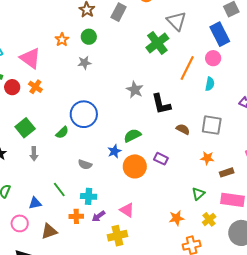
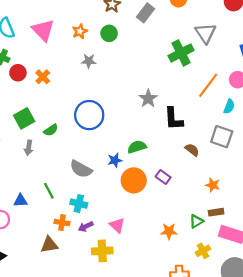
pink triangle: (30, 58) -> (43, 30), moved
gray star: (84, 63) -> (89, 61), moved
gray square: (212, 125) -> (222, 137), moved
green semicircle: (62, 132) -> (51, 130), moved
gray semicircle: (85, 165) -> (81, 169), size x1.5
brown rectangle: (227, 172) -> (216, 212), moved
orange star: (177, 218) -> (169, 231), moved
brown triangle: (49, 231) -> (49, 245), moved

